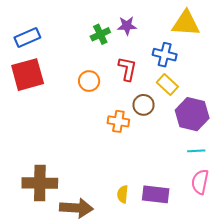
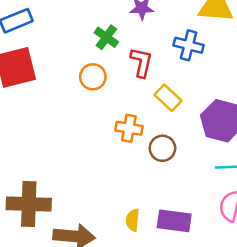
green cross: (100, 34) -> (106, 37), moved, turned -30
yellow rectangle: (167, 85) -> (168, 98), moved
brown circle: (143, 105) -> (162, 148), moved

